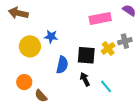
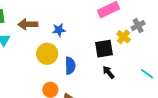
blue star: (51, 37) -> (59, 30), moved
blue semicircle: (62, 65) -> (70, 66), moved
cyan line: (106, 86) -> (147, 74), moved

